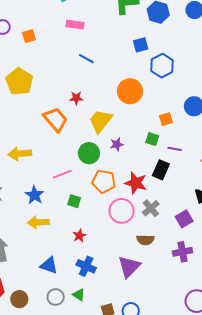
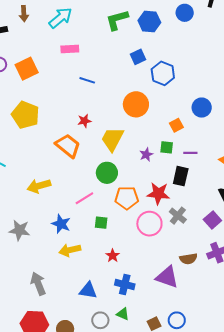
orange square: (29, 36) -> (27, 69), size x1.6
purple star: (117, 144) -> (146, 155), moved
brown semicircle: (145, 240) -> (188, 259), moved
purple triangle: (129, 267) -> (167, 277), turned -45

